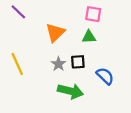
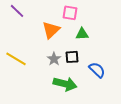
pink square: (93, 14) -> (70, 13), moved
yellow line: (17, 64) -> (16, 59), turned -35

